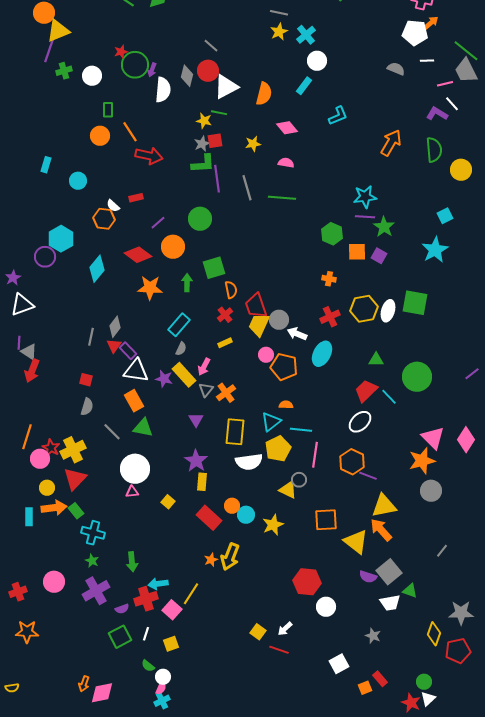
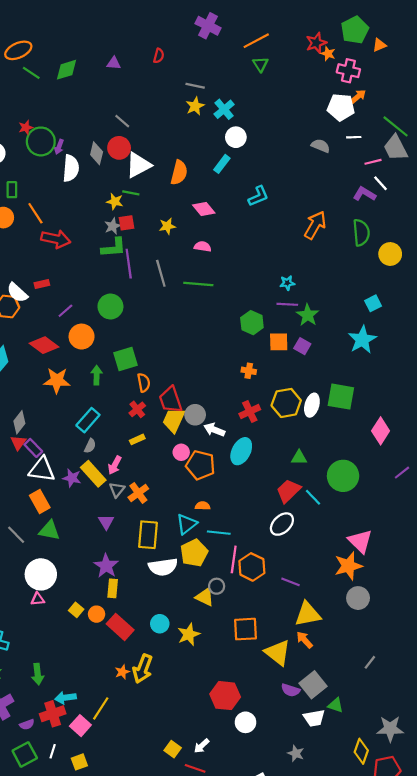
cyan star: (365, 197) -> (287, 283), size x0.6
white semicircle: (113, 206) -> (17, 293), size x1.5
pink diamond: (466, 440) -> (381, 431), moved
orange hexagon: (352, 462) -> (252, 567), moved
orange circle: (232, 506) -> (97, 614), moved
orange arrow: (381, 530) -> (304, 640), size x0.7

